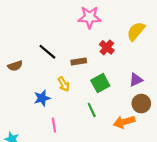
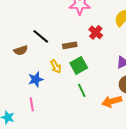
brown semicircle: (15, 66) -> (21, 50), moved
green square: (100, 83) -> (79, 65), moved
pink line: (54, 125) -> (32, 104), moved

